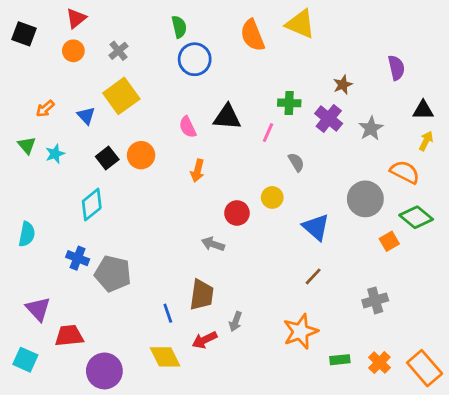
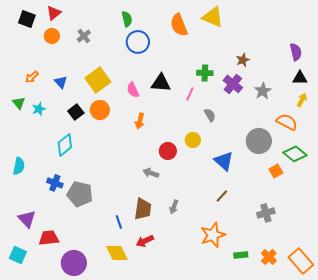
black square: (24, 34) -> (27, 19), moved
purple semicircle: (396, 68) -> (296, 52), moved
yellow square: (121, 96) -> (98, 80), moved
gray arrow: (236, 322) -> (174, 207), moved

